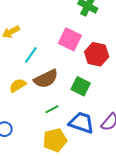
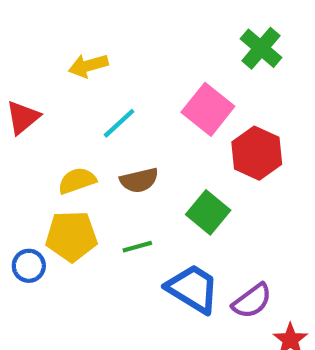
brown semicircle: (46, 79) -> (139, 180), size x0.7
yellow pentagon: (55, 140) -> (71, 236), moved

